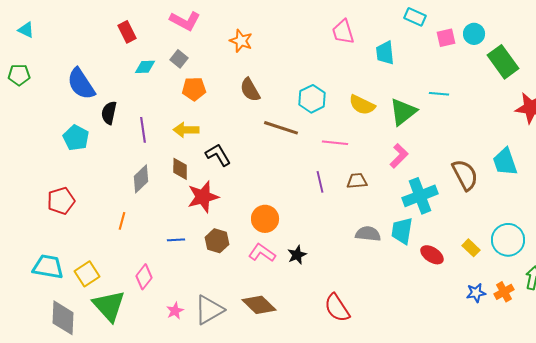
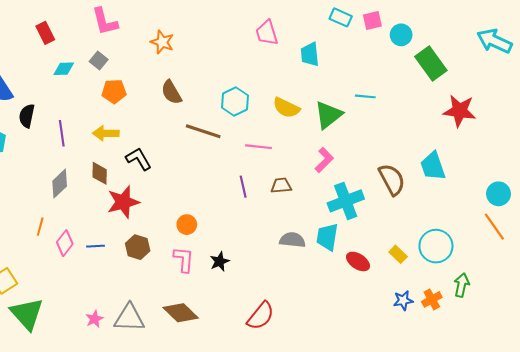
pink L-shape: (185, 21) -> (105, 22), turned 48
pink square: (446, 38) -> (372, 21), moved
orange circle: (265, 219) -> (187, 225), size x0.7
pink L-shape: (262, 253) -> (184, 259), turned 60
pink diamond: (144, 277) -> (65, 243), moved
red semicircle: (337, 308) -> (261, 316), turned -108
gray triangle: (209, 310) -> (129, 318), turned 32

